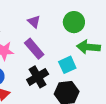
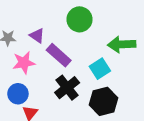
purple triangle: (34, 22) -> (37, 36), moved
green circle: (74, 22) -> (80, 19), moved

